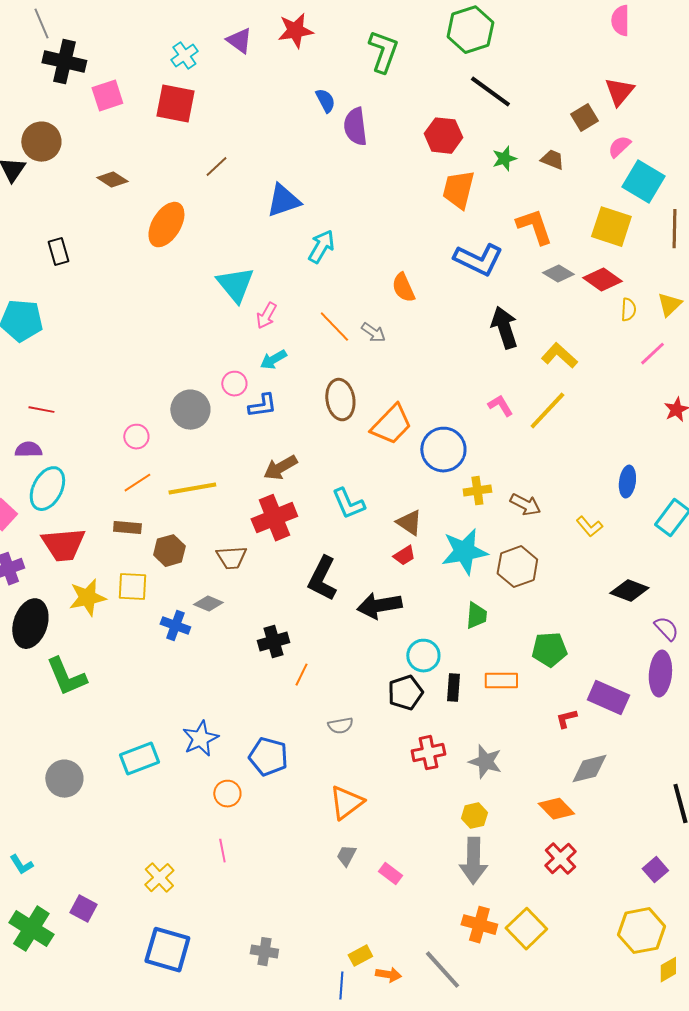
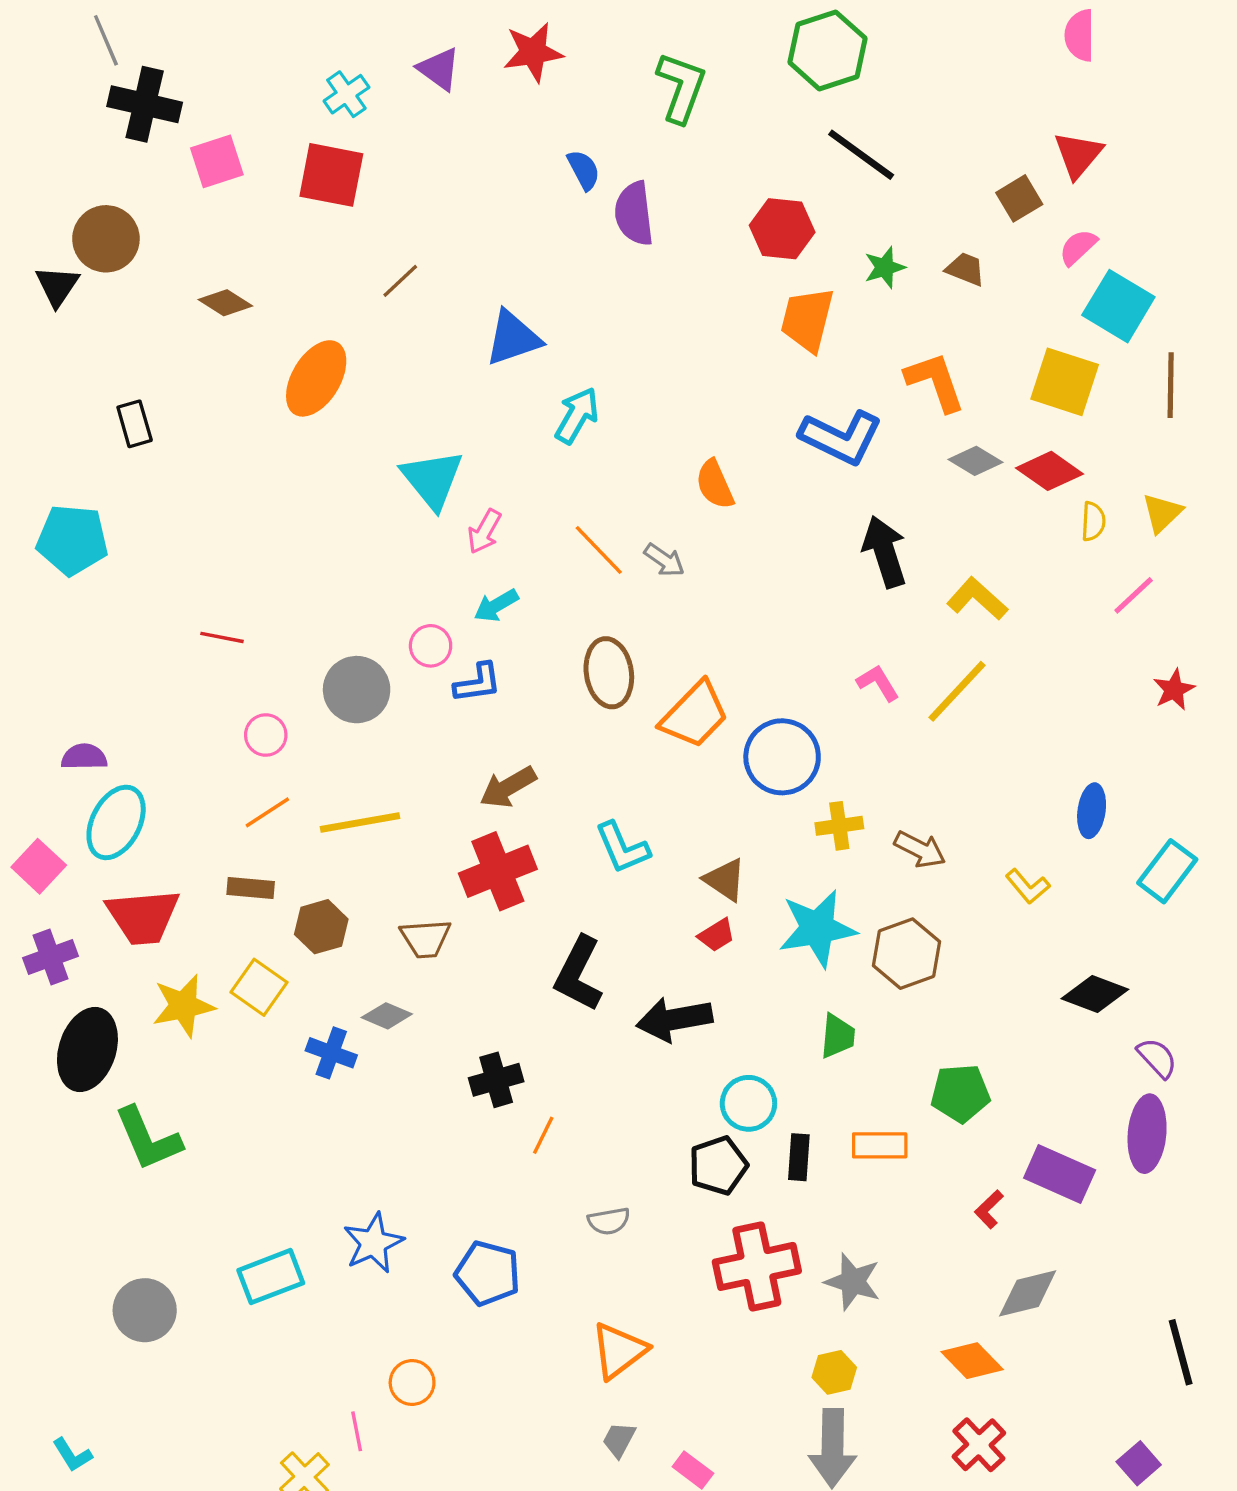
red line: (41, 410) -> (222, 637), moved
yellow square: (132, 587) -> (259, 987), turned 32
red L-shape: (566, 719) -> (989, 1209), turned -30
red cross: (428, 753) -> (757, 1266), size x1.5
orange circle: (227, 794) -> (412, 1383), moved
pink line: (222, 851) -> (357, 1431), moved

